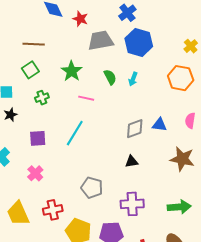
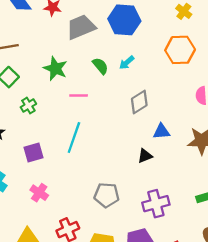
cyan arrow: (133, 79) -> (127, 63), turned 40
blue triangle: (159, 125) -> (161, 131), moved
gray diamond: (135, 129) -> (139, 102), moved

